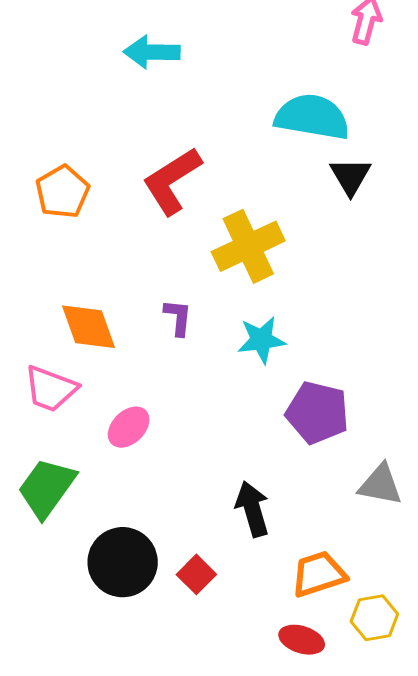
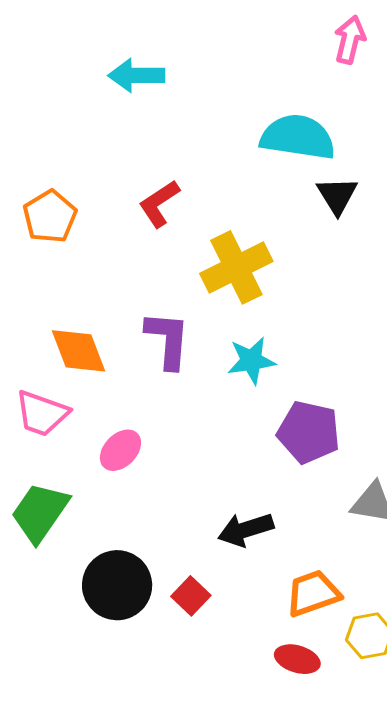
red L-shape: (172, 181) -> (159, 204), size x0.7
purple L-shape: (178, 317) -> (168, 340), size x1.6
black arrow: (252, 509) -> (246, 530), turned -90

